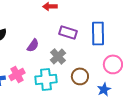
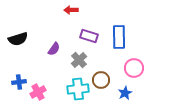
pink cross: (17, 74) -> (38, 92), moved
cyan cross: (46, 79) -> (78, 89), moved

